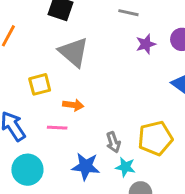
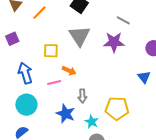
purple star: (146, 44) -> (114, 42), moved, size x1.5
pink line: (57, 128) -> (54, 83), turned -32
gray arrow: (113, 142) -> (82, 96), moved

